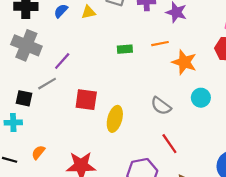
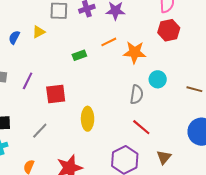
gray line: (47, 84) -> (40, 131), moved
red square: (86, 100) -> (56, 94), moved
gray semicircle: (161, 106) -> (137, 94), moved, turned -102

